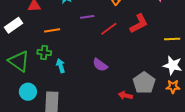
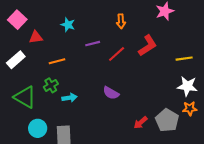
green cross: (44, 52) -> (51, 85), turned -32
cyan arrow: (61, 66) -> (69, 98), turned 104
gray pentagon: (144, 83) -> (167, 120), moved
red arrow: (125, 95) -> (141, 123), turned -48

